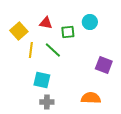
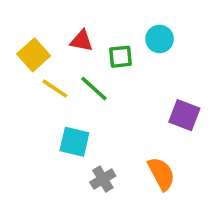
yellow line: (31, 50) -> (55, 89), turned -63
orange semicircle: (91, 98) -> (161, 174), turned 60
gray cross: (47, 102) -> (103, 179), moved, turned -32

